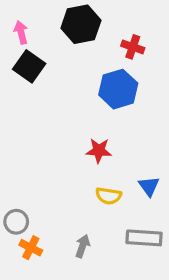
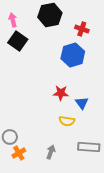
blue triangle: (149, 186) -> (82, 103), moved
orange cross: (31, 248) -> (19, 153), turned 32

